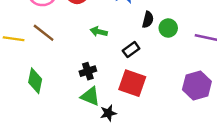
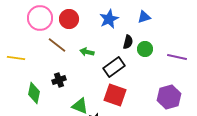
brown line: (44, 33) -> (57, 45), moved
black rectangle: (131, 50) -> (114, 67), size x1.5
black cross: (88, 71) -> (59, 80), moved

